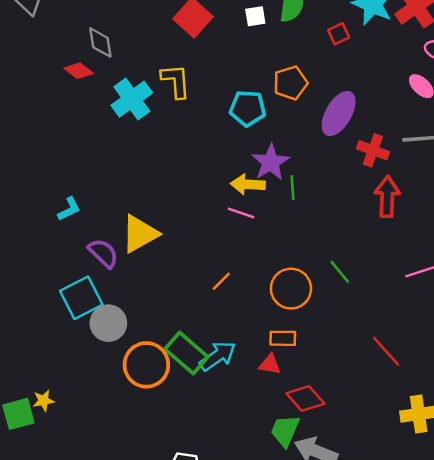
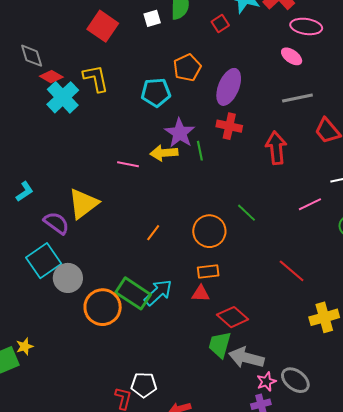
red diamond: (79, 71) -> (51, 77), moved
red cross: (373, 150) -> (229, 126), moved
pink line: (241, 213) -> (128, 164), moved

